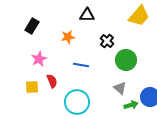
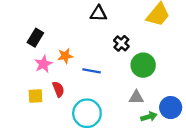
black rectangle: (32, 26) -> (35, 38), moved
orange star: (68, 37) -> (65, 56), moved
gray triangle: (120, 88) -> (136, 97), turned -40

